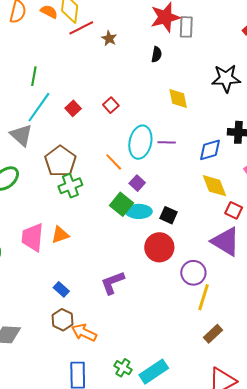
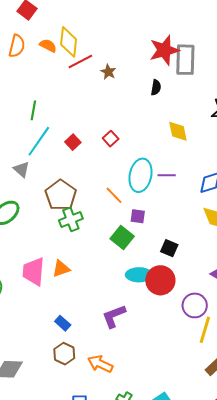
gray rectangle: (186, 27) -> (185, 60), size x1.4
gray triangle: (21, 135) -> (21, 169), size x0.7
purple square: (137, 183) -> (138, 216), turned -35
cyan ellipse: (139, 211) -> (139, 275), moved
orange arrow: (84, 333) -> (100, 364), moved

